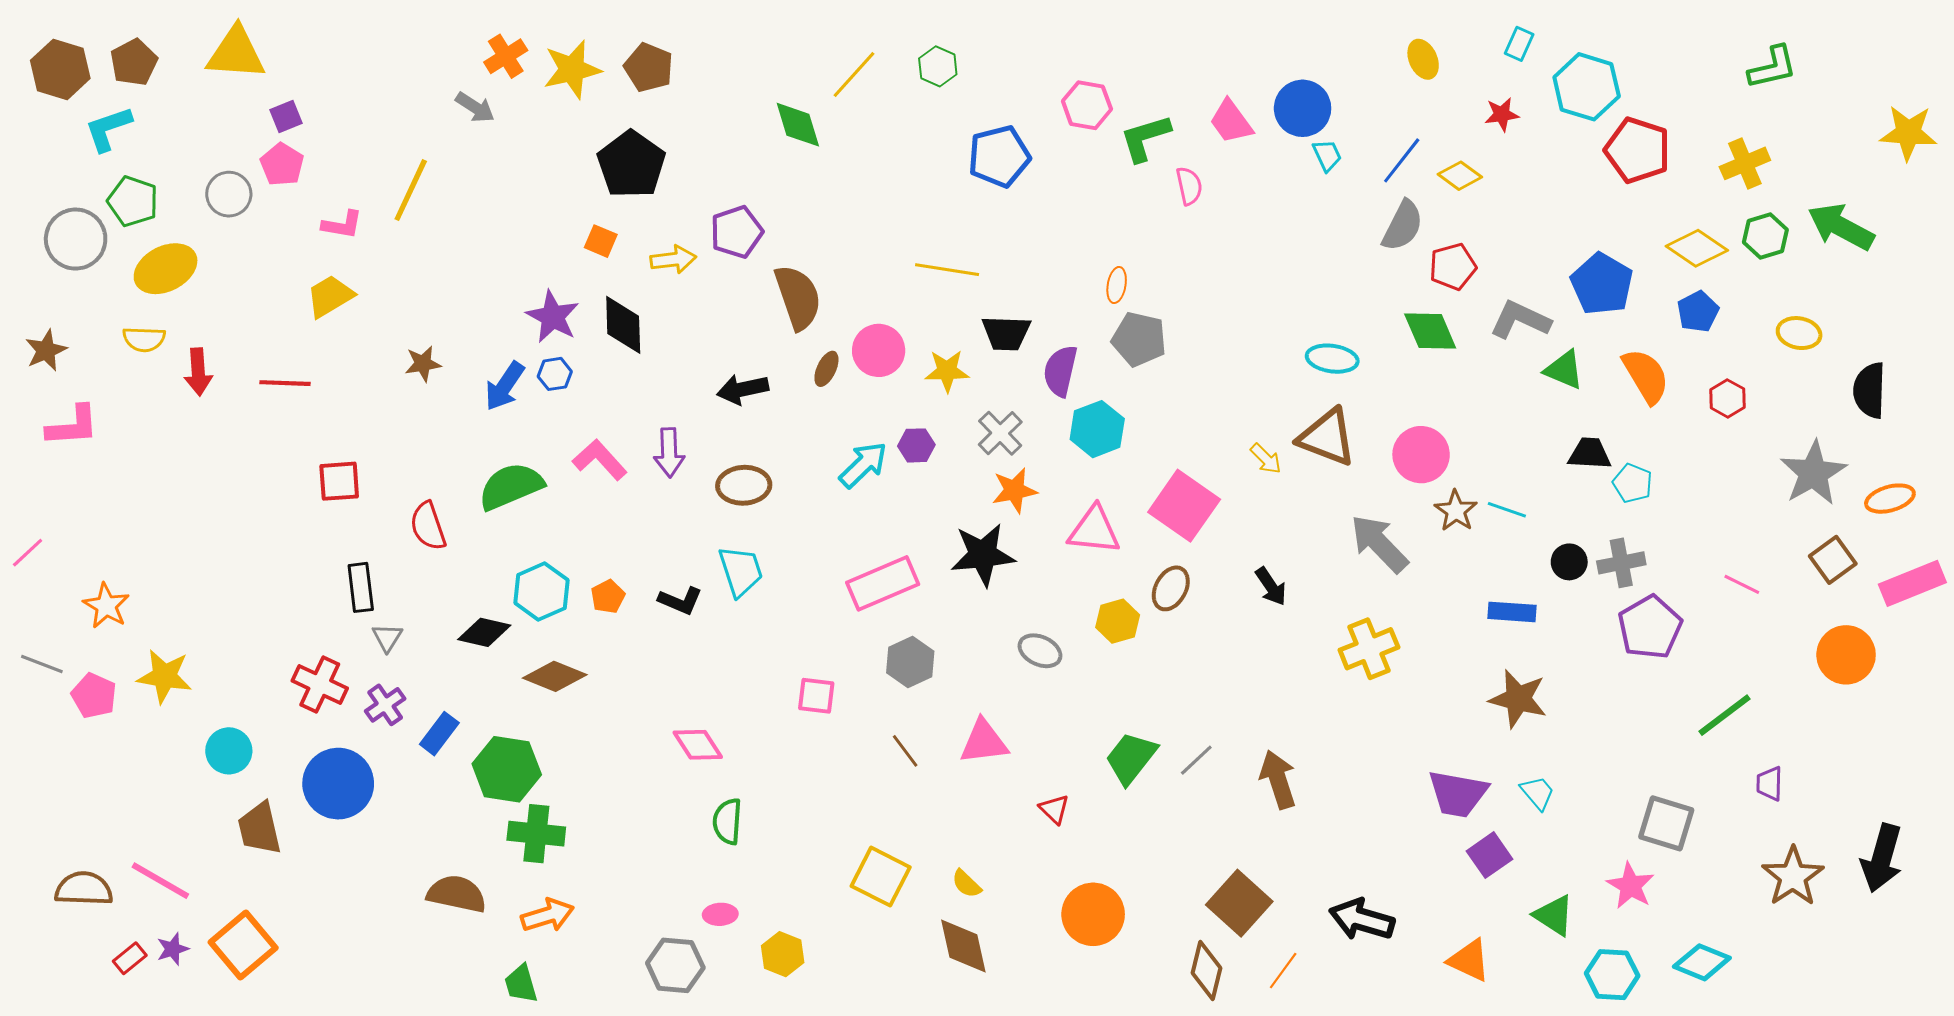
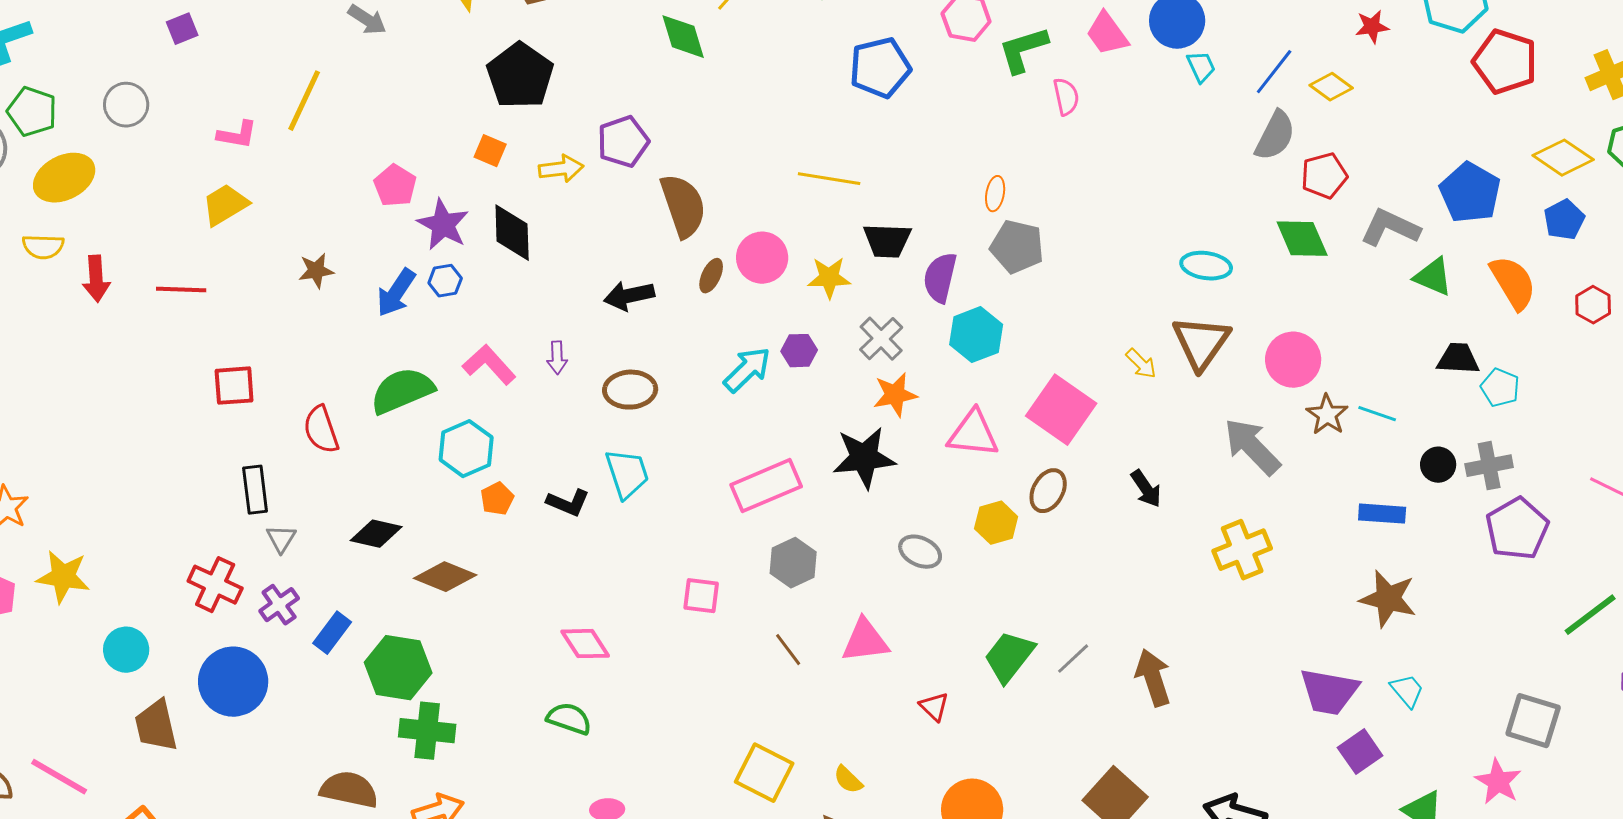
pink pentagon: (282, 164) -> (395, 186), moved
brown triangle: (1327, 437) -> (1201, 343), turned 44
purple arrow: (669, 453) -> (557, 358), size x0.7
cyan hexagon: (541, 592) -> (466, 449), moved
green semicircle: (727, 821) -> (569, 719), moved, turned 105

